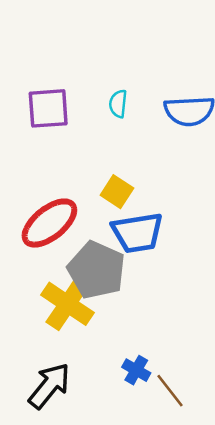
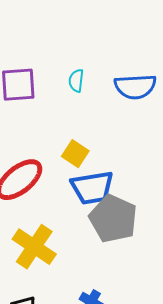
gray pentagon: (96, 270) -> (113, 219), moved

